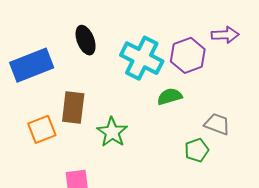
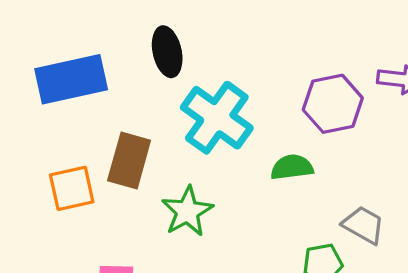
cyan cross: (142, 58) -> (217, 118), moved

